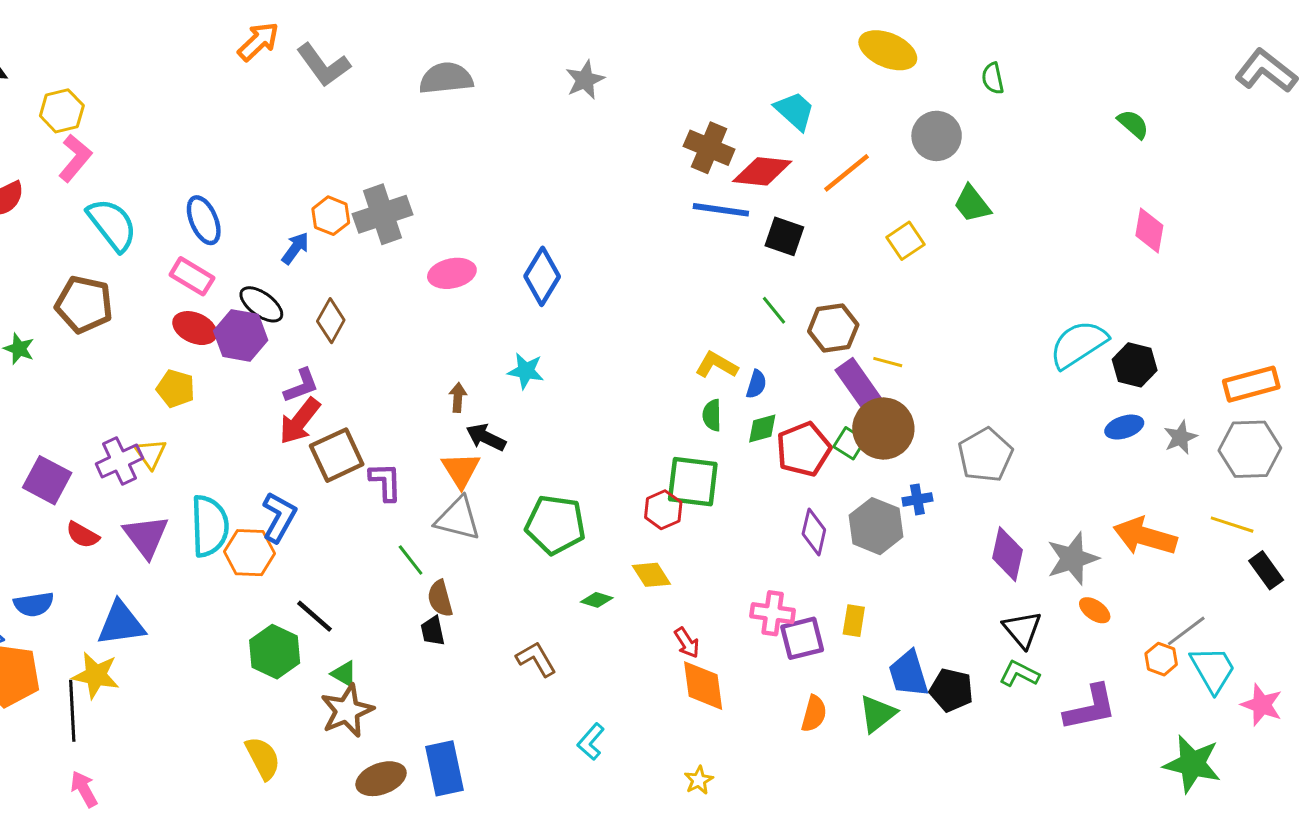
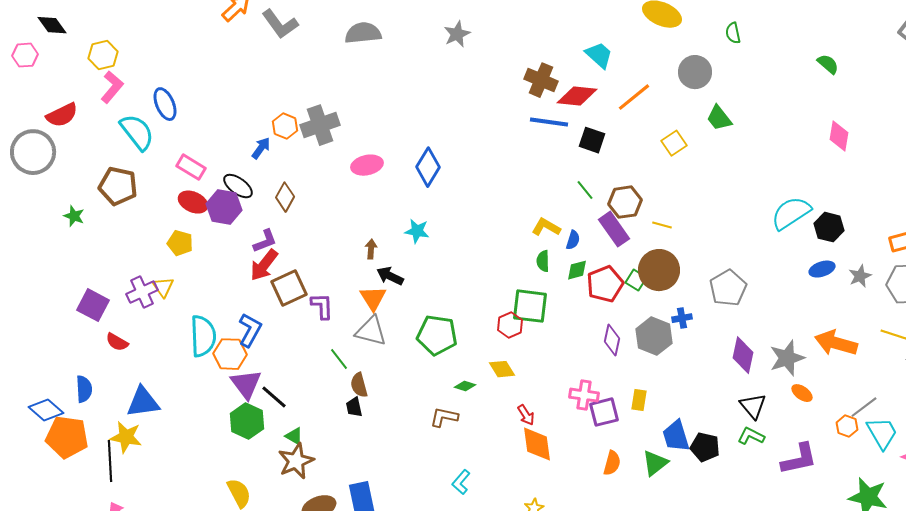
blue ellipse: (204, 220) -> (165, 104), moved
purple rectangle: (858, 384) -> (614, 229), moved
purple triangle: (146, 536) -> (246, 384), moved
blue semicircle: (34, 604) -> (84, 389), turned -84
brown L-shape: (536, 659) -> (444, 417), moved, turned -48

